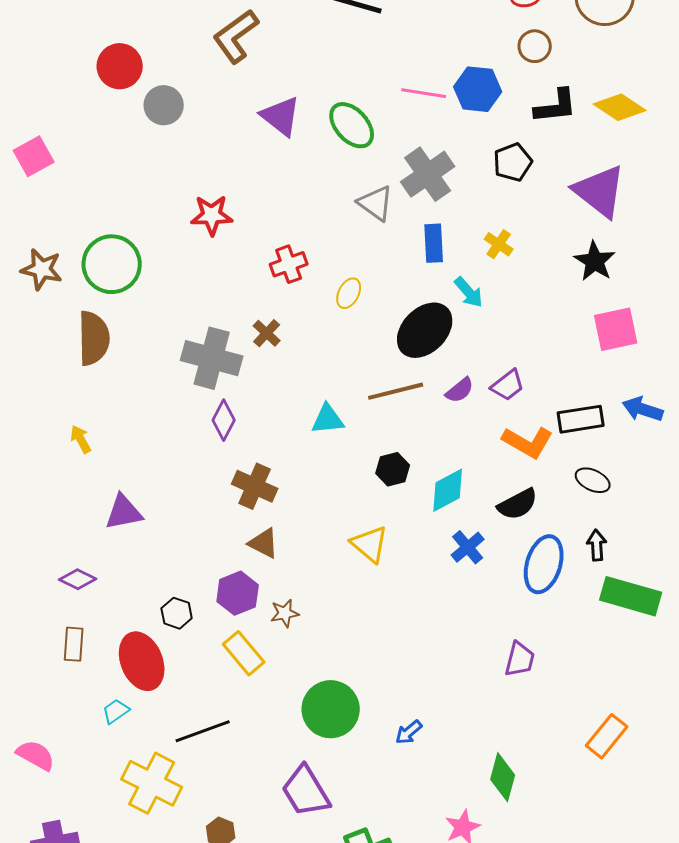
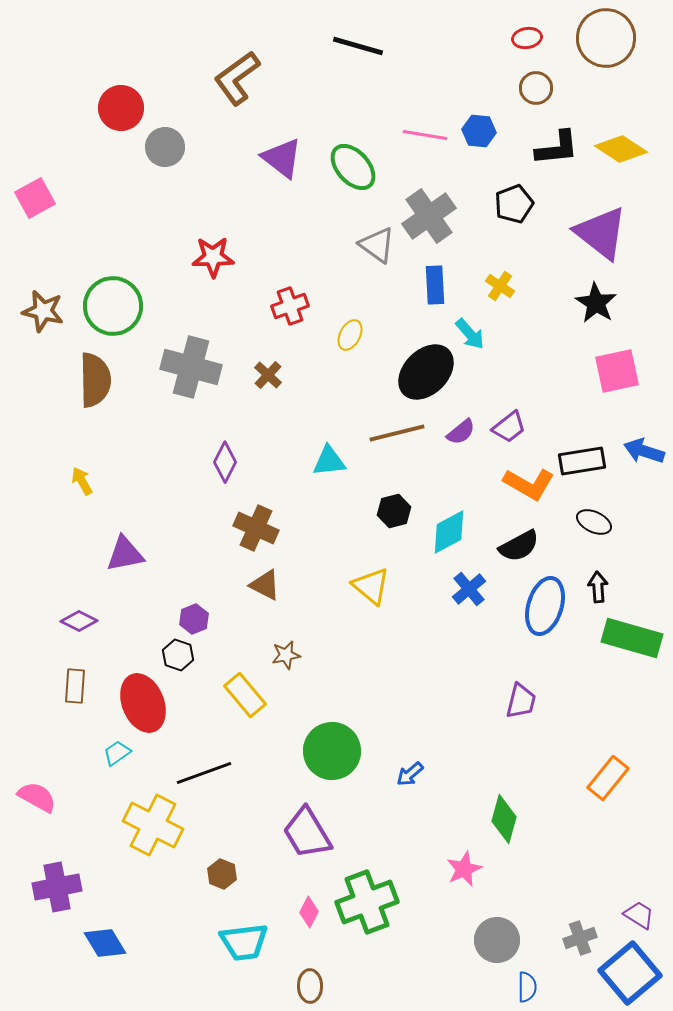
blue hexagon: (478, 89) -> (479, 131), size x0.7
gray cross: (212, 358) -> (191, 367), moved
purple hexagon: (238, 593) -> (194, 619), moved, size x0.7

